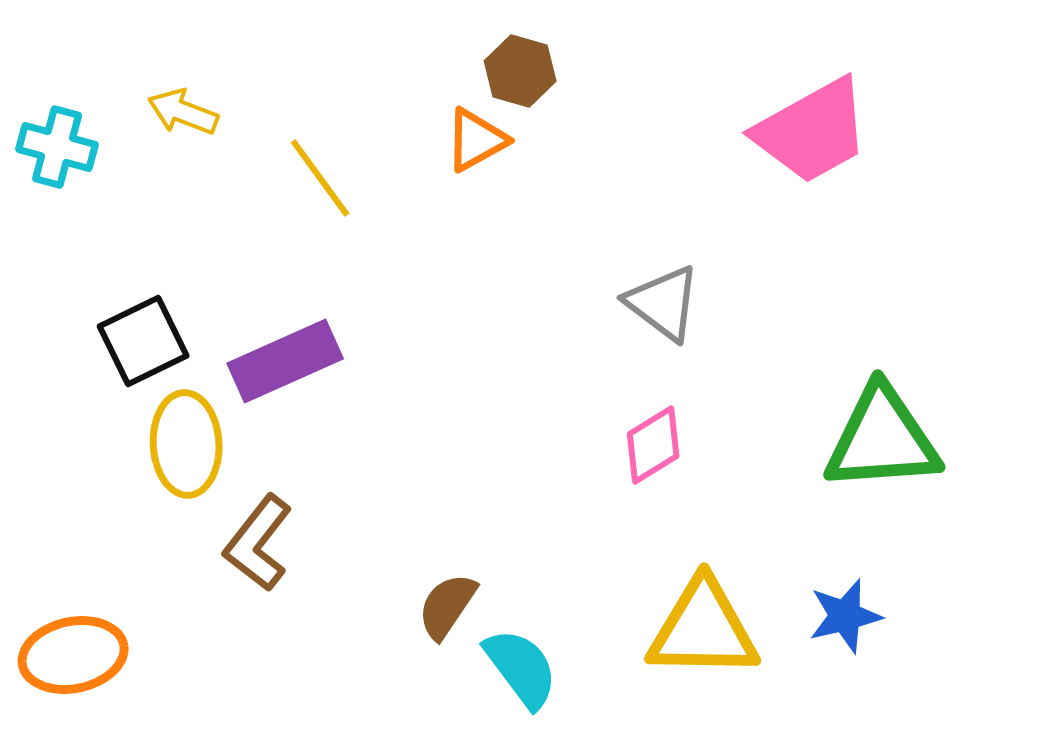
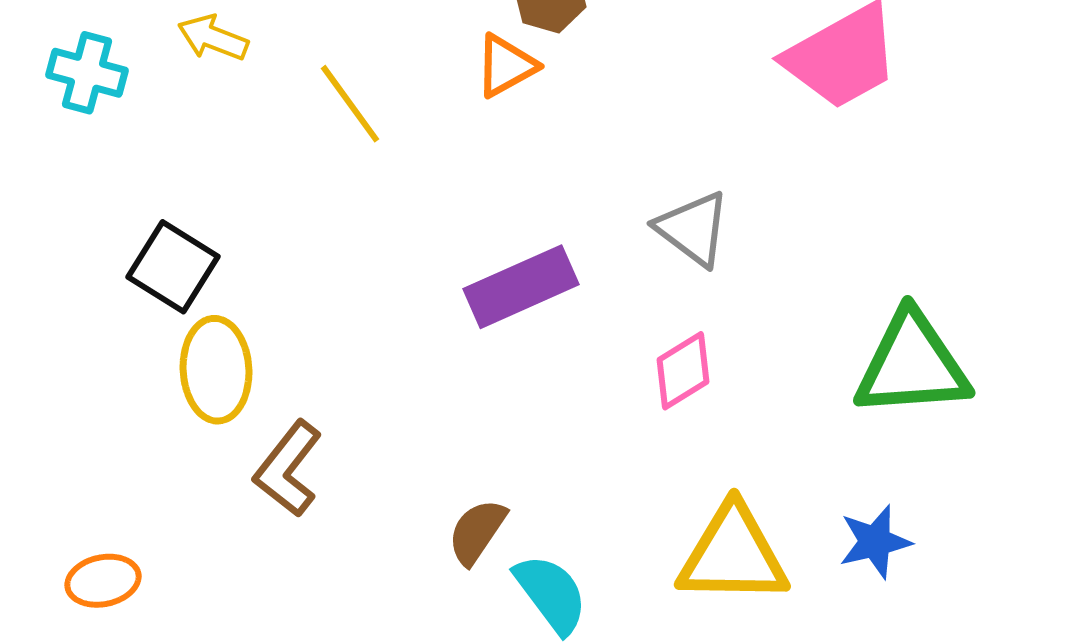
black square: (143, 341) -> (173, 267), turned -32
purple rectangle: (285, 361) -> (521, 287), moved
orange ellipse: (73, 655) -> (103, 581), size x0.7

